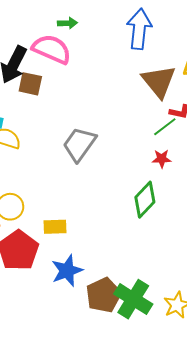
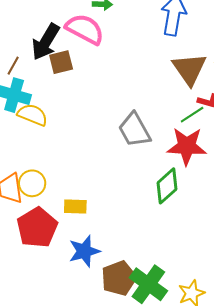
brown square: (30, 84) -> (61, 62), turned -30
gray trapezoid: (79, 144) -> (134, 130), moved, turned -69
red star: (162, 159) -> (187, 146), size x2.0

